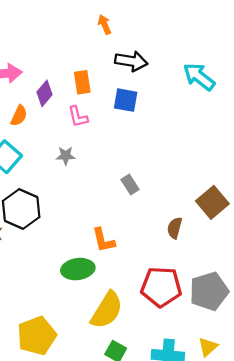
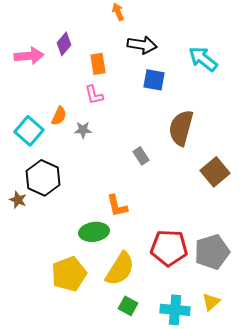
purple diamond: (44, 93) -> (64, 44), moved
blue square: (126, 100) -> (154, 80), moved
orange semicircle: (19, 116) -> (59, 116), moved
brown semicircle: (175, 228) -> (181, 128), moved, size x1.8
yellow pentagon: (37, 336) -> (69, 274), moved

